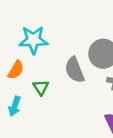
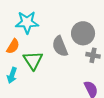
green triangle: (41, 87) -> (33, 60), size x1.5

